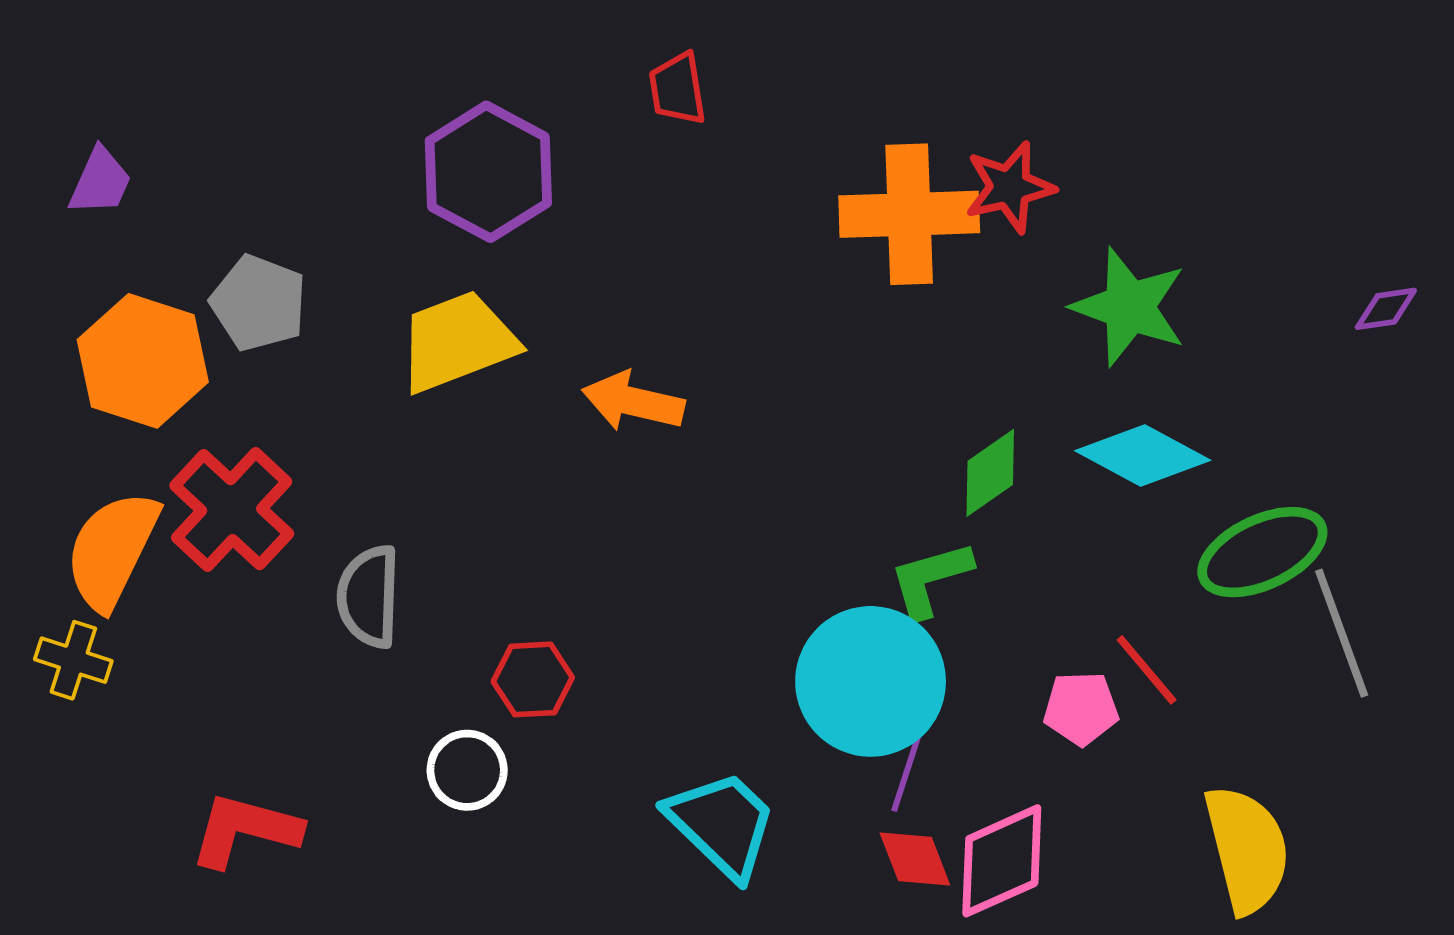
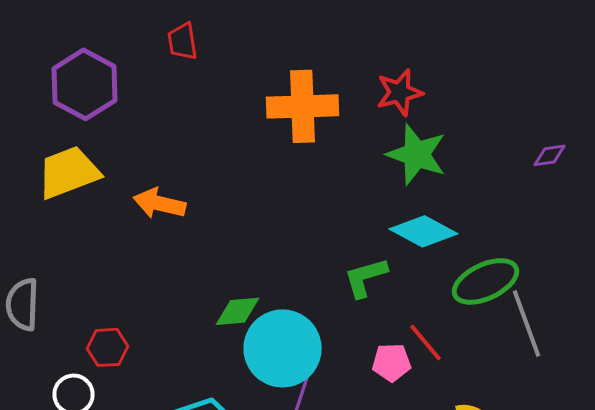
red star: (1010, 187) -> (400, 92), moved
green diamond: (990, 473) -> (238, 311), moved, turned 30
green L-shape: (930, 579) -> (366, 277), moved

